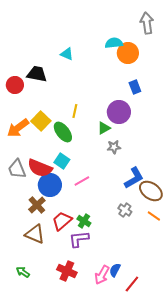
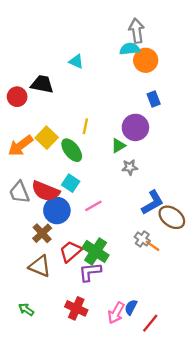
gray arrow: (147, 23) -> (137, 31), moved
orange line: (154, 216) -> (152, 246), moved
green cross: (84, 221) -> (96, 251), size x1.6

